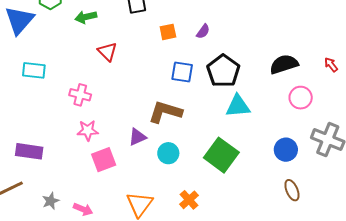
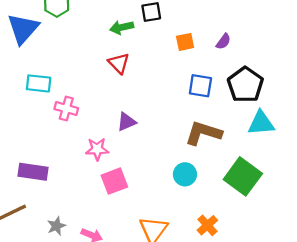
green arrow: (86, 17) -> (122, 27), moved
pink cross: (80, 95) -> (66, 109), moved
brown L-shape: (165, 112) -> (203, 133), moved
purple triangle: (137, 137) -> (127, 122), moved

